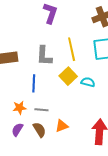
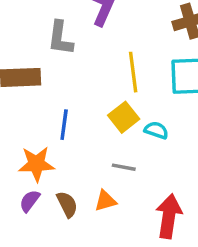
gray L-shape: (44, 56) -> (60, 38), moved
orange star: (20, 108) -> (36, 164), size x1.5
gray line: (41, 110) -> (124, 167), moved

